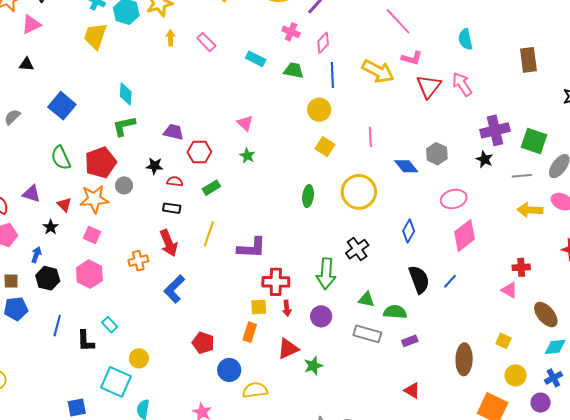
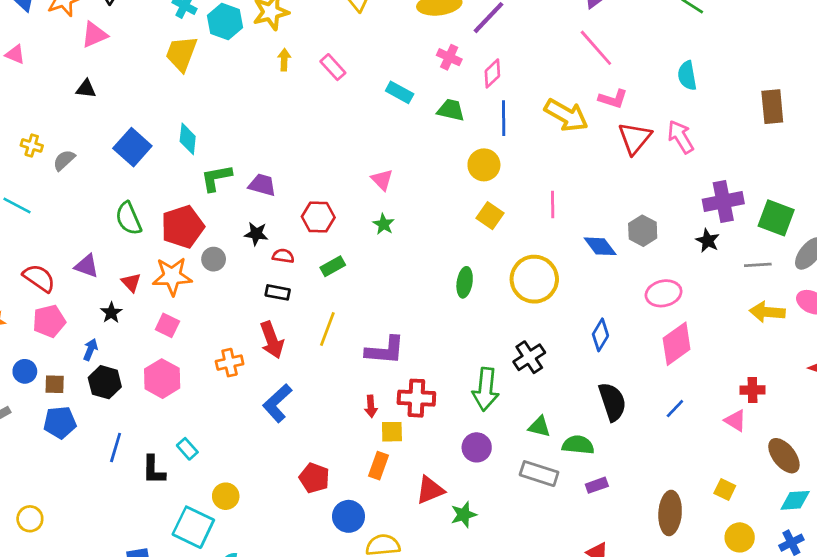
cyan diamond: (126, 94) -> (188, 139), moved
purple trapezoid: (174, 132) -> (262, 185), moved
blue line: (450, 281) -> (675, 409), moved
red arrow: (287, 308) -> (371, 406), moved

